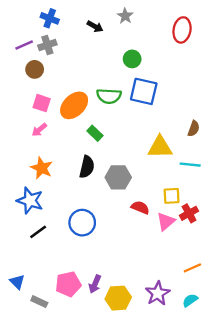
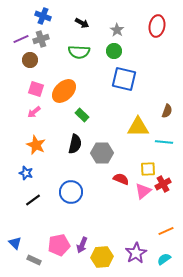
gray star: (125, 16) -> (117, 30), moved
green semicircle: (109, 96) -> (79, 52), moved
blue star: (30, 201) -> (26, 173), size x0.6

